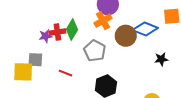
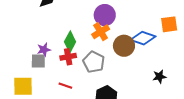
red cross: (57, 32) -> (68, 57), moved
black star: (161, 59) -> (159, 76), moved
gray square: (35, 60) -> (38, 61), moved

